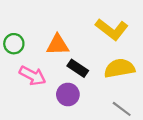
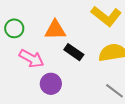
purple circle: (68, 94) -> (51, 84), moved

